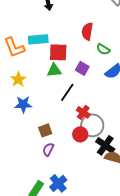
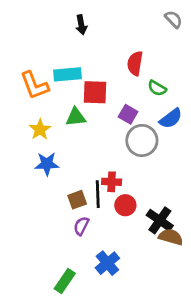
green triangle: (54, 70) -> (76, 117), moved
black line: (67, 92) -> (98, 194), moved, turned -36
red cross: (83, 112) -> (112, 182), moved, turned -32
gray circle: (92, 125) -> (142, 140), moved
blue cross: (58, 183) -> (107, 263), moved

